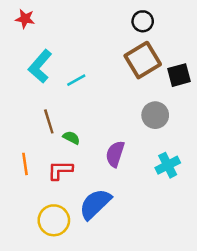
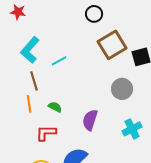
black circle: (143, 21) -> (94, 14), moved
brown line: (49, 121) -> (34, 81), moved
orange line: (25, 164) -> (29, 104), moved

